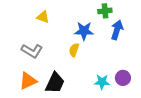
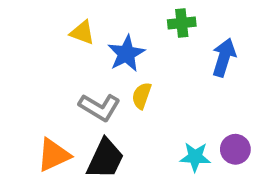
green cross: (105, 11) -> (182, 23), moved
blue star: (84, 31) -> (126, 54), moved, turned -30
gray L-shape: (32, 51) -> (100, 107), moved

